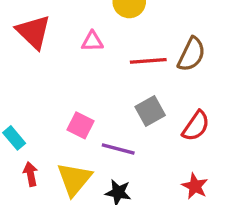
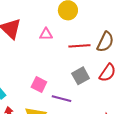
red semicircle: (196, 126) -> (108, 73), moved

